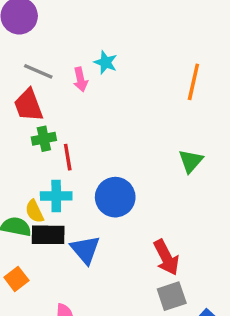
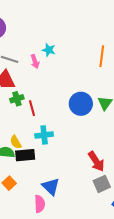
cyan cross: (56, 196) -> (44, 135), moved
blue circle: (115, 197) -> (81, 104), moved
blue triangle: (85, 250) -> (51, 187), moved

